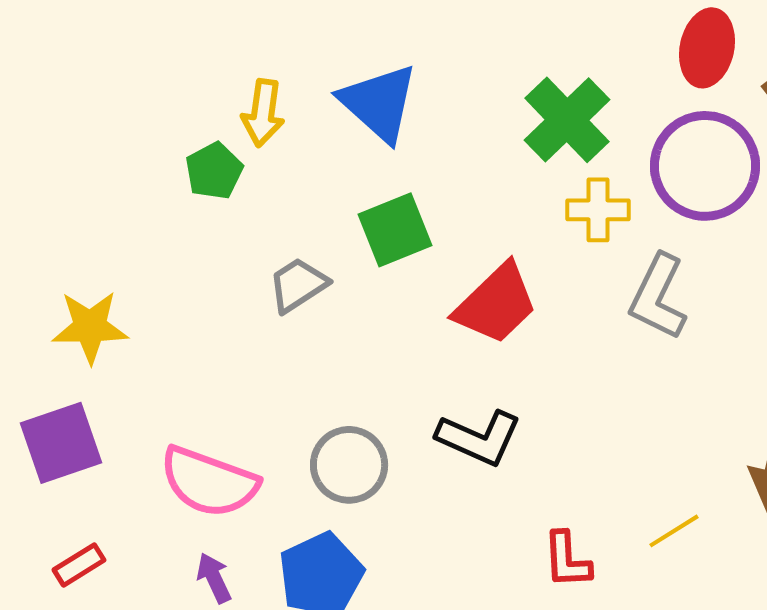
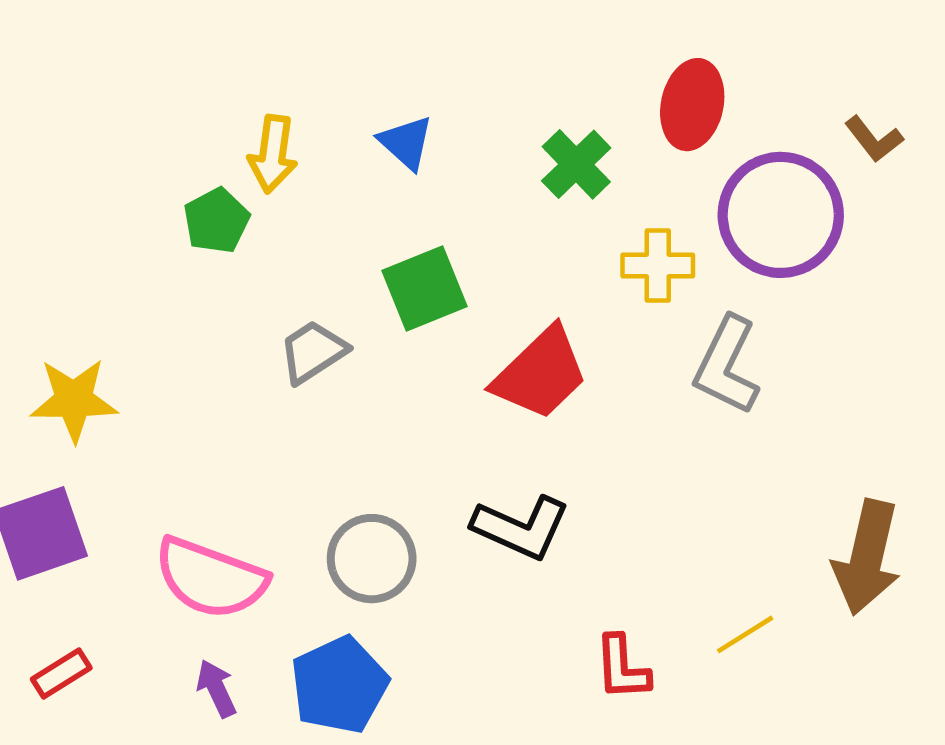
red ellipse: (707, 48) -> (692, 105), moved
blue triangle: (379, 103) -> (406, 143), size x0.6
green cross: (567, 120) -> (576, 164), moved, size x0.7

